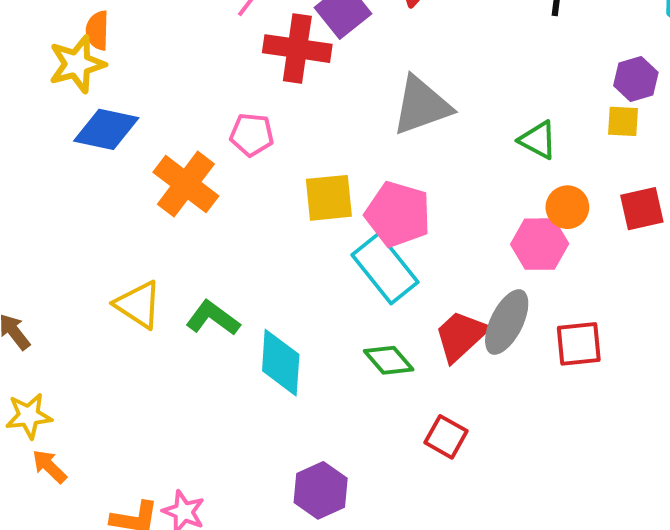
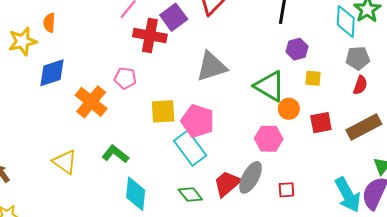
yellow star: (77, 64) -> (23, 41), moved
purple hexagon: (636, 79) -> (297, 49), moved
blue diamond: (106, 129) -> (52, 73), turned -32
green triangle: (538, 140) -> (270, 86), size x1.6
orange circle: (567, 207) -> (289, 109), moved
green L-shape: (213, 318) -> (115, 154), moved
red square: (579, 344) -> (286, 190), size x0.7

